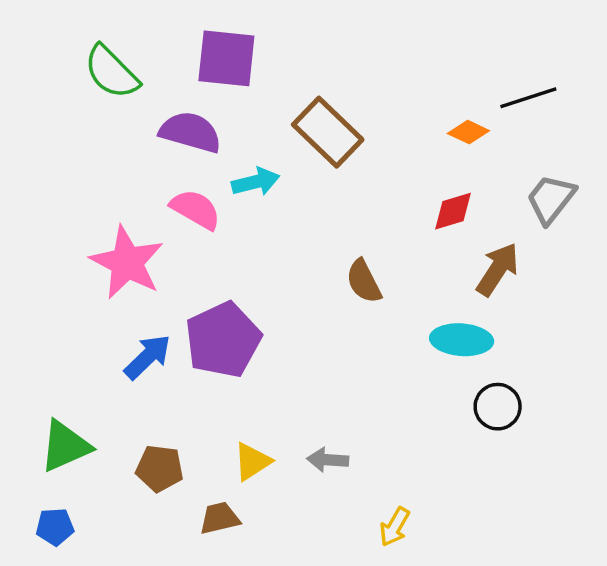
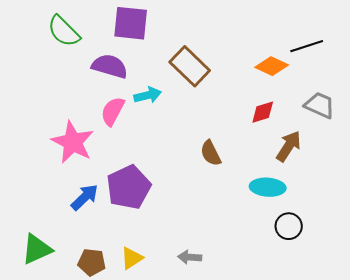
orange diamond: (468, 132) -> (272, 66), size x1.4
gray trapezoid: (551, 199) -> (320, 105), turned 76
pink semicircle: (196, 209) -> (113, 111), turned -92
yellow triangle: (252, 462) -> (132, 258), moved

